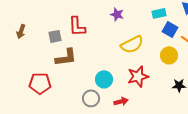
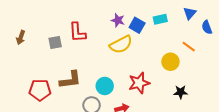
blue square: (170, 29) -> (137, 25), moved
yellow semicircle: (132, 44) -> (121, 45), moved
brown L-shape: (66, 57) -> (70, 80), moved

